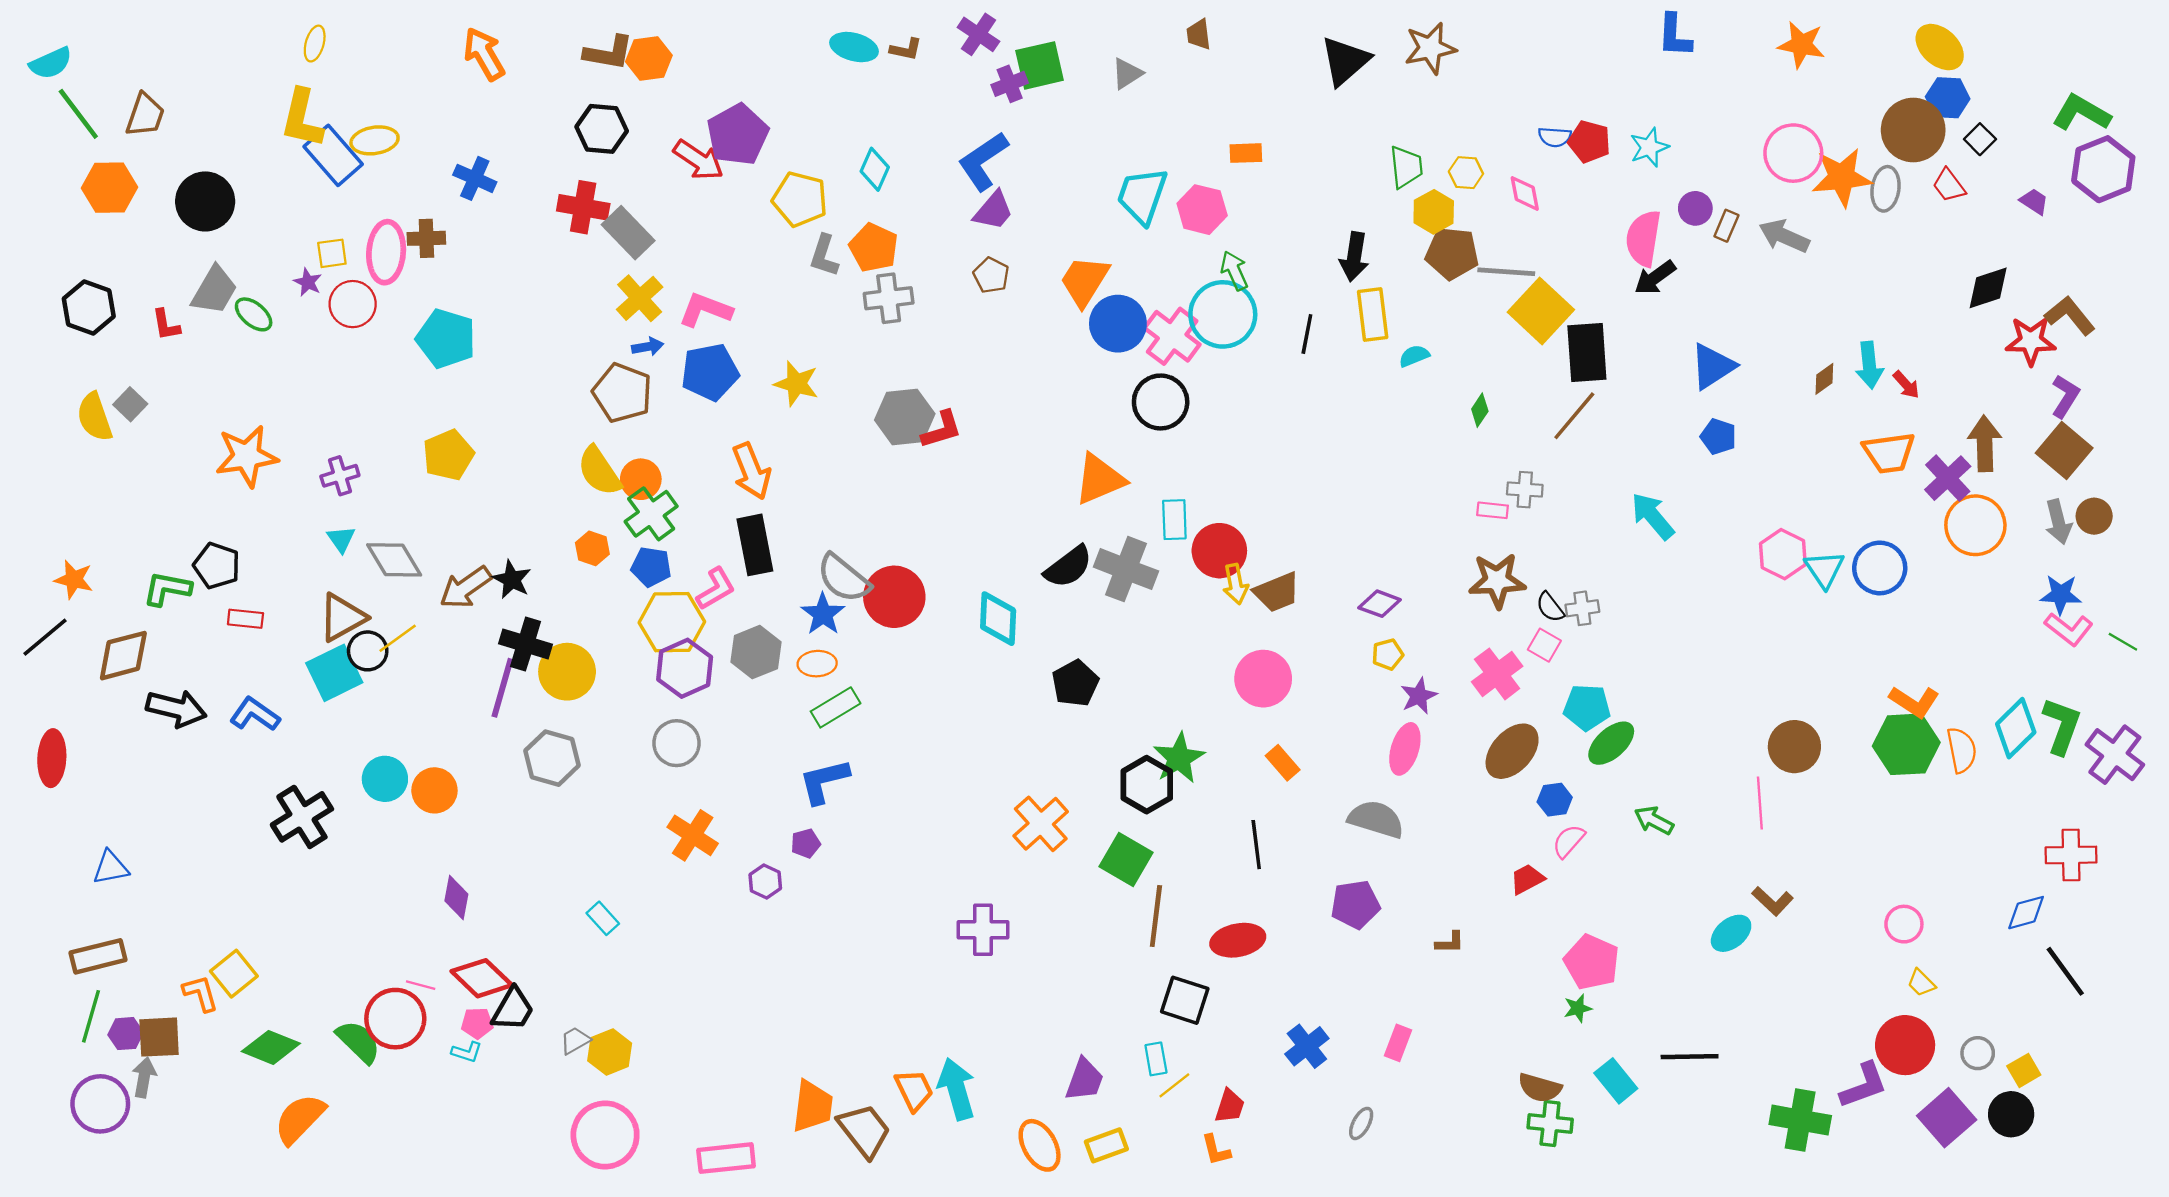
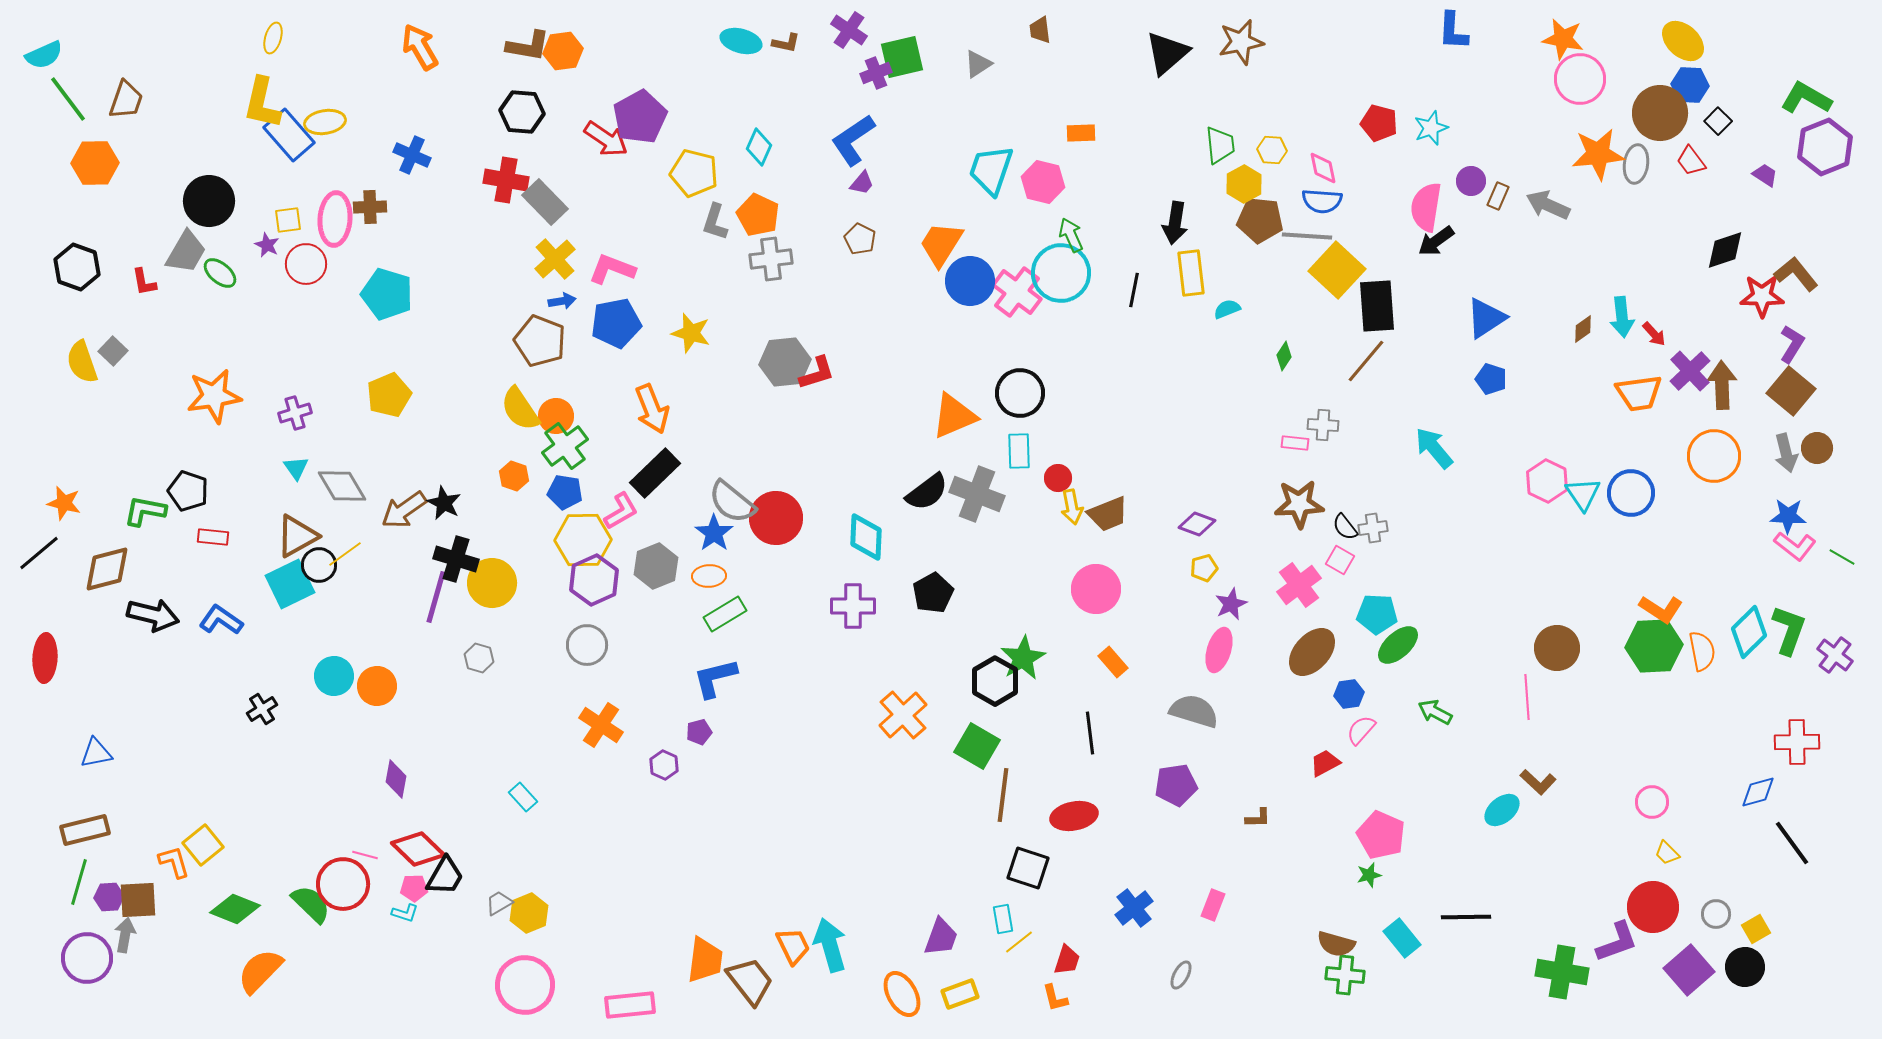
blue semicircle: (1555, 137) -> (1322, 201), moved, size x1.4
pink circle: (1793, 153) -> (1580, 79), moved
black circle: (205, 201) -> (209, 201), moved
purple trapezoid: (993, 211) -> (862, 183), size x0.7
black circle: (1161, 402) -> (1020, 393), moved
purple cross: (1948, 478) -> (1690, 371), moved
black rectangle: (755, 545) -> (655, 473), turned 57
red circle: (1219, 551) -> (1058, 478), size x0.6
purple cross: (2115, 755) -> (1835, 655), size x0.7
gray hexagon: (552, 758) -> (479, 658), size x0.6
black cross: (302, 817) -> (262, 709), size x0.6
purple cross: (983, 930) -> (853, 606), moved

